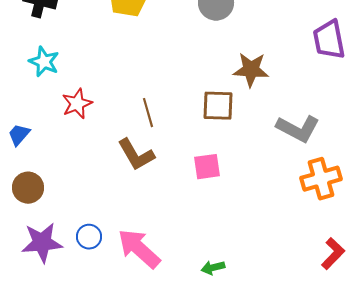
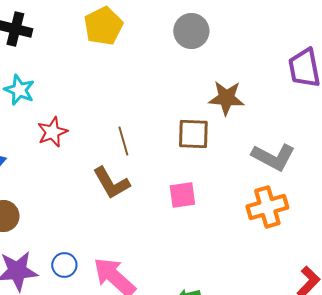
orange cross: (321, 179) -> (267, 207), moved

